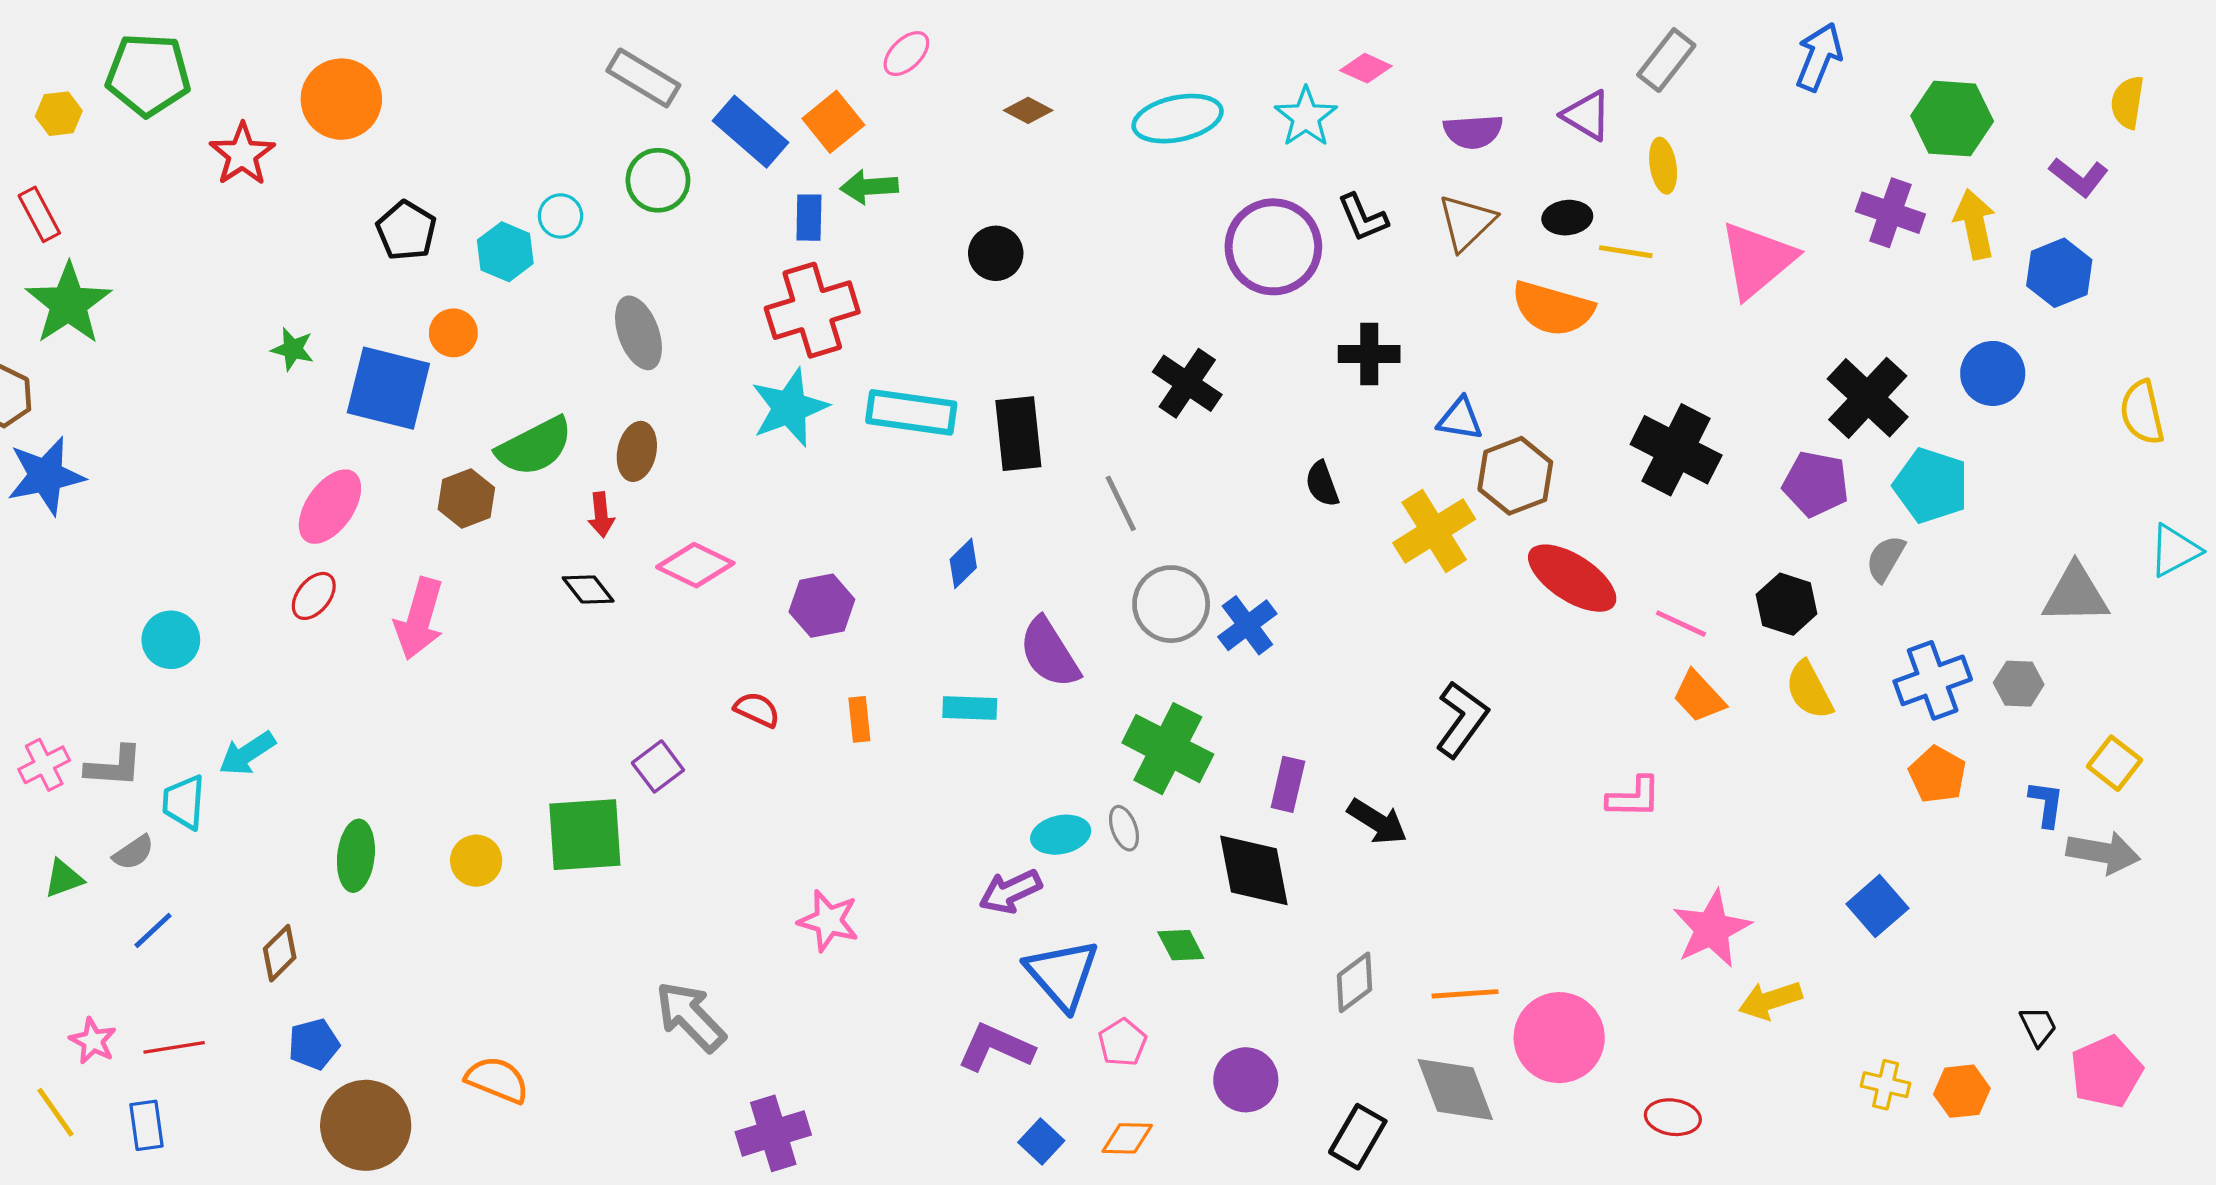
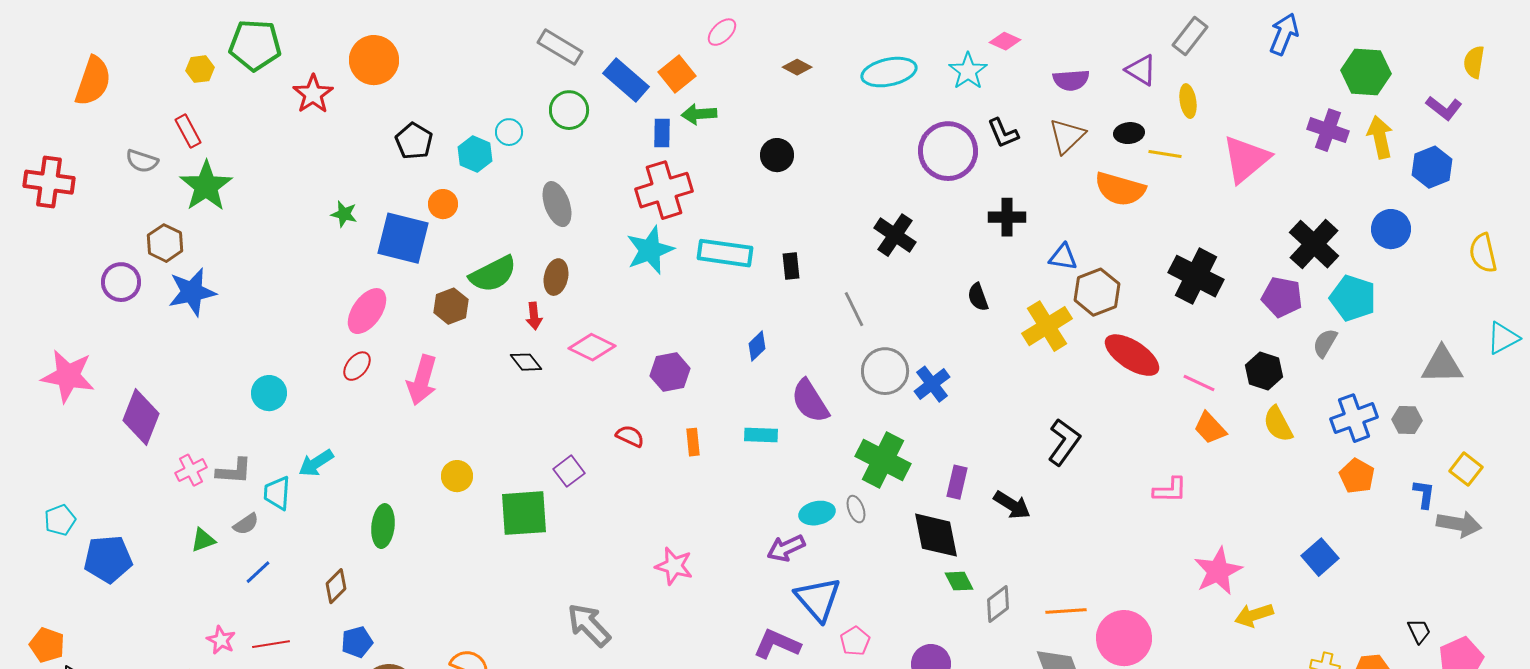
black rectangle: (1018, 434) -> (791, 266), size x0.6
yellow circle: (476, 861) -> (457, 476), moved
green diamond: (1181, 945) -> (959, 581), moved

